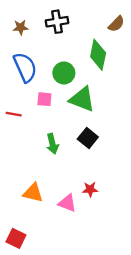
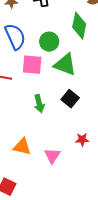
pink square: (44, 99) -> (32, 65), size x1.5
red star: (90, 189) -> (82, 140), moved
pink triangle: (67, 203) -> (52, 156), turned 42

